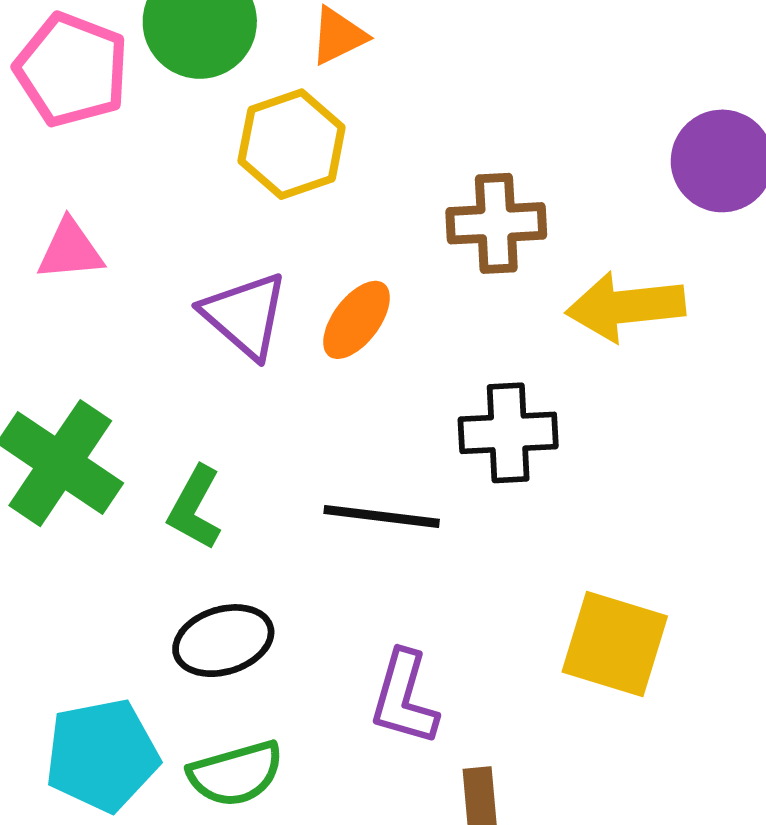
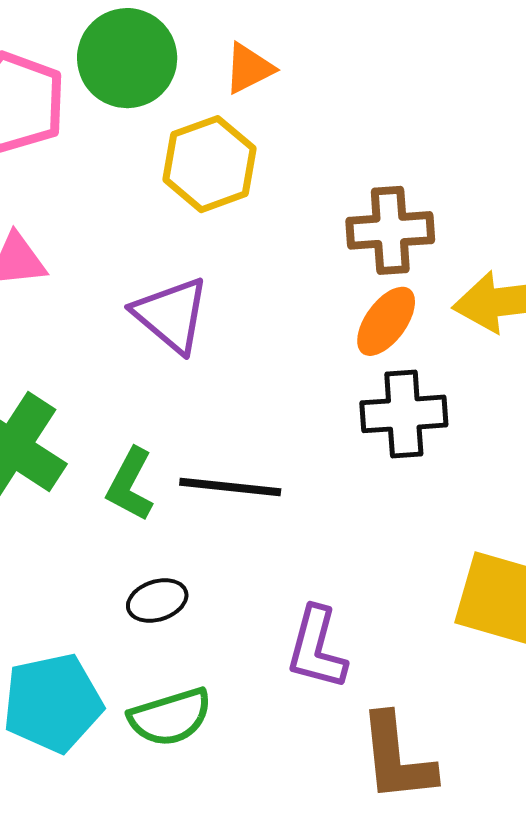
orange ellipse: (357, 320) -> (386, 321), moved
black line: (382, 516) -> (230, 487), moved
black ellipse: (223, 641) -> (157, 600), size x0.7

